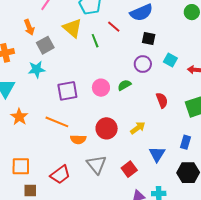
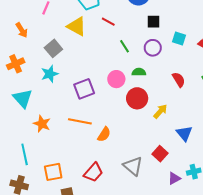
orange arrow: (29, 27) -> (22, 30), moved
red line: (114, 27) -> (108, 22), moved
green line: (95, 41) -> (125, 46), moved
green semicircle: (124, 85) -> (139, 72), turned 40
red circle: (107, 128) -> (137, 98), moved
orange semicircle: (78, 139) -> (104, 134), turned -49
gray triangle: (96, 165) -> (133, 166), moved

